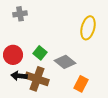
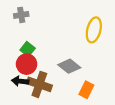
green square: (40, 53) -> (28, 49), moved
red circle: (13, 55) -> (27, 64), moved

